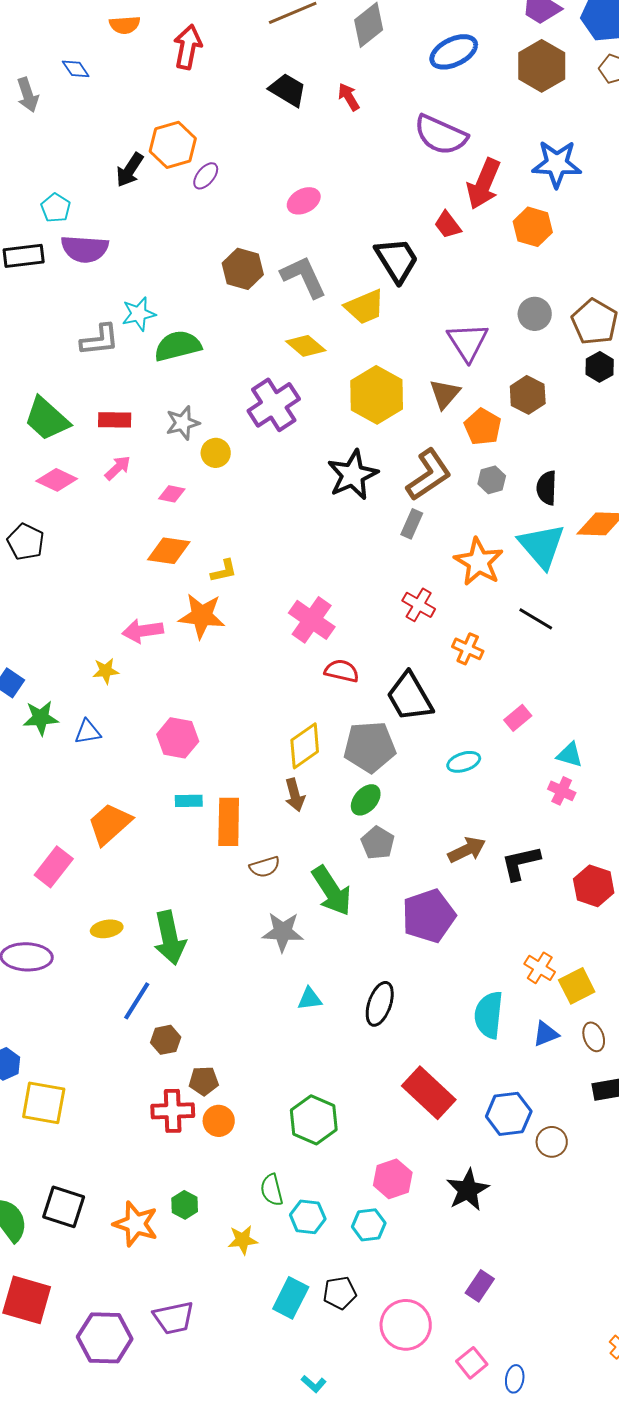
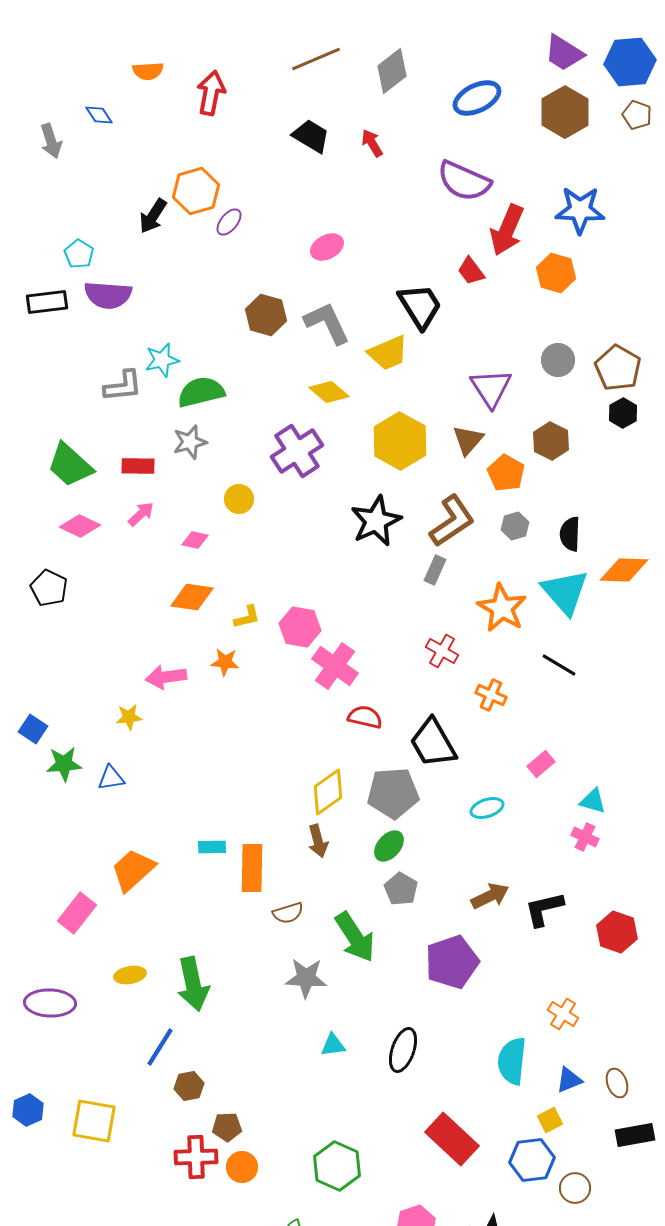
gray star: (183, 423) -> (190, 442), moved
orange star: (202, 616) -> (225, 662), size x0.6
pink hexagon: (178, 738) -> (300, 627), moved
yellow square: (577, 986) -> (550, 1120), moved, size x0.7
yellow square: (44, 1103) -> (94, 1121), moved

